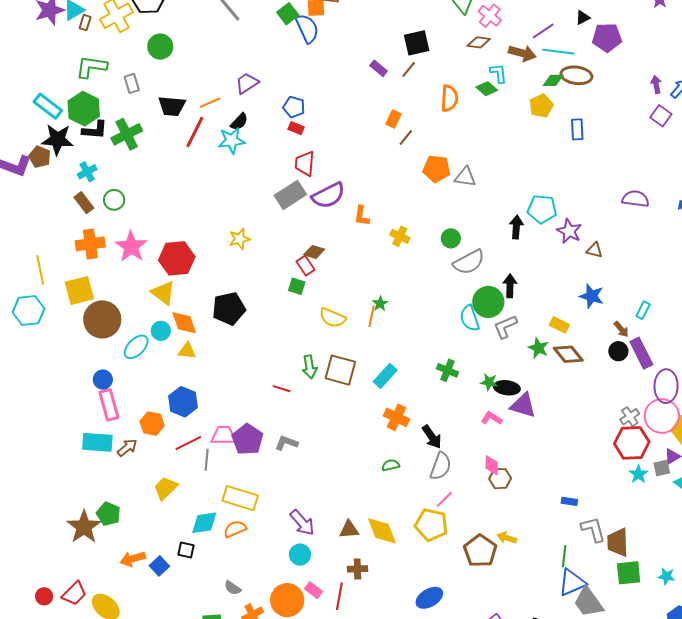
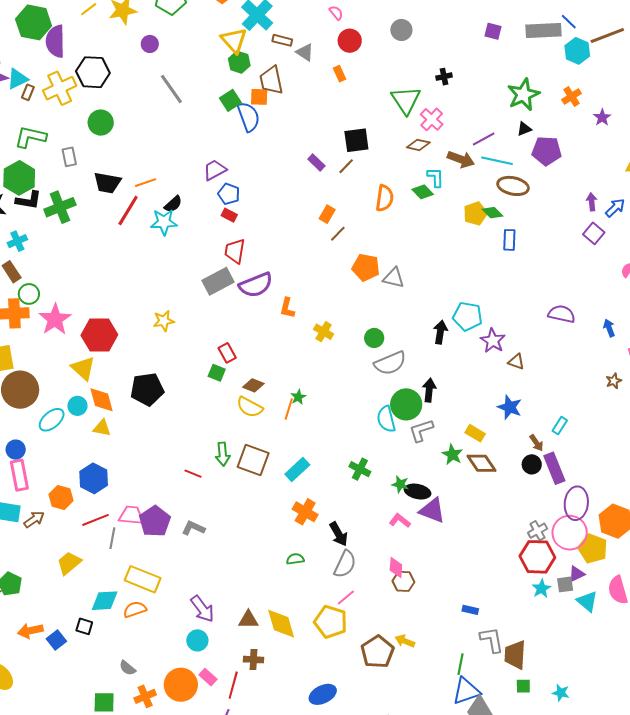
green diamond: (553, 80) -> (493, 213), moved, turned 40
purple trapezoid: (247, 83) -> (215, 170), moved
green circle: (114, 200) -> (29, 294), moved
brown diamond: (314, 252) -> (253, 385), moved
green square: (629, 573) -> (523, 686), size x0.6

